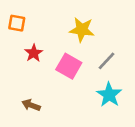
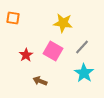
red star: (34, 53) -> (26, 55), moved
brown arrow: (31, 105) -> (40, 81), moved

